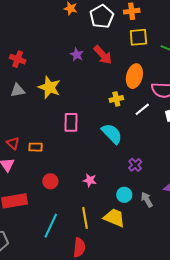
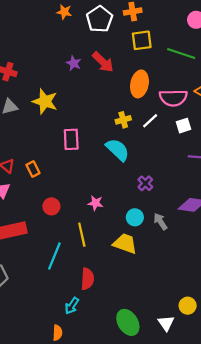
yellow cross: (116, 99) -> (123, 120), moved
orange rectangle: (36, 147) -> (33, 169), turned 64
yellow line: (85, 218) -> (82, 235), moved

